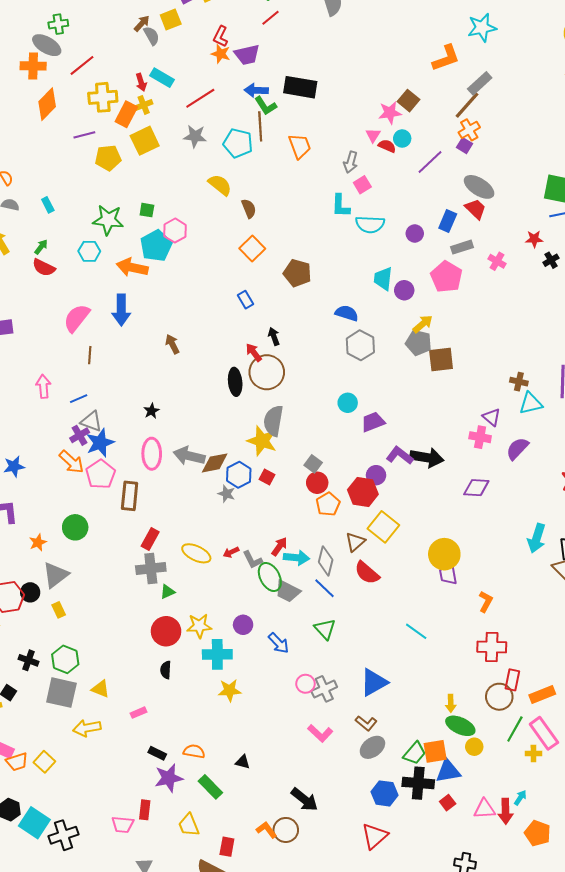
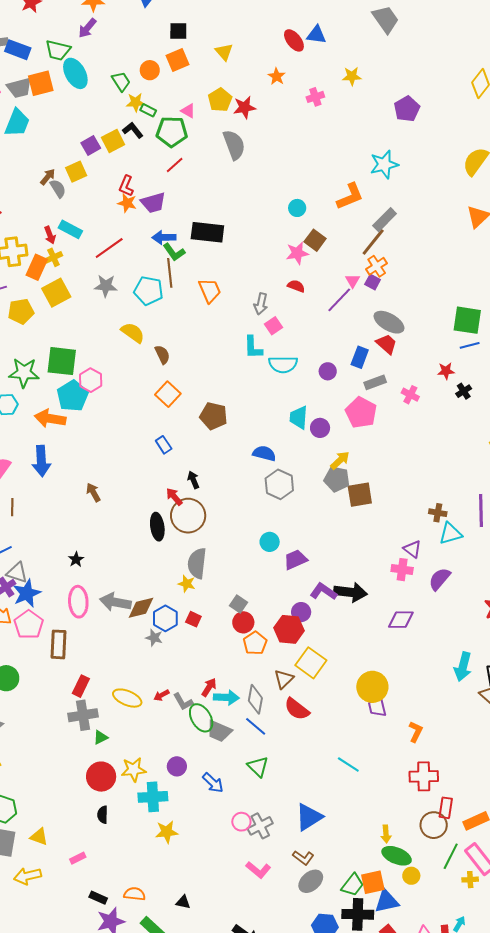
pink triangle: (373, 135) -> (353, 281), moved
cyan circle: (402, 139) -> (297, 208), moved
green square: (147, 210) -> (62, 361), size x2.0
yellow star: (262, 441) -> (187, 584), size x0.6

